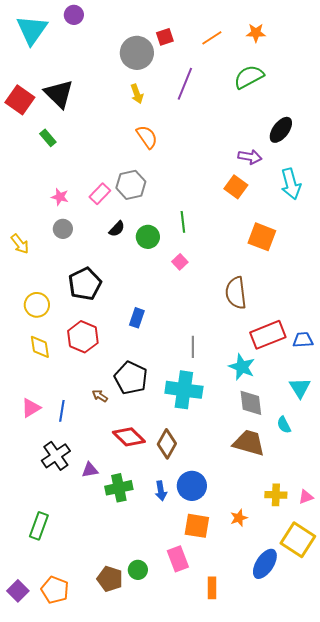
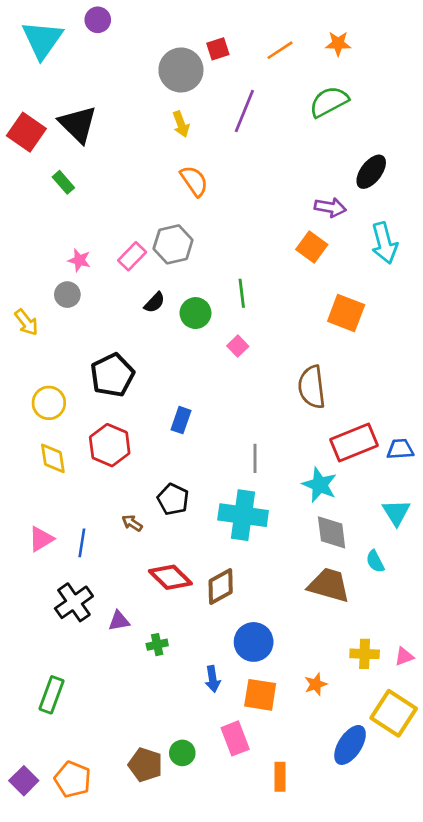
gray circle: (63, 229) -> (67, 295), moved
black pentagon: (131, 378) -> (173, 499), size x0.7
brown diamond: (167, 444) -> (221, 586), turned 32
green cross: (119, 488) -> (157, 645), size x0.6
blue arrow: (161, 491) -> (213, 679), moved

